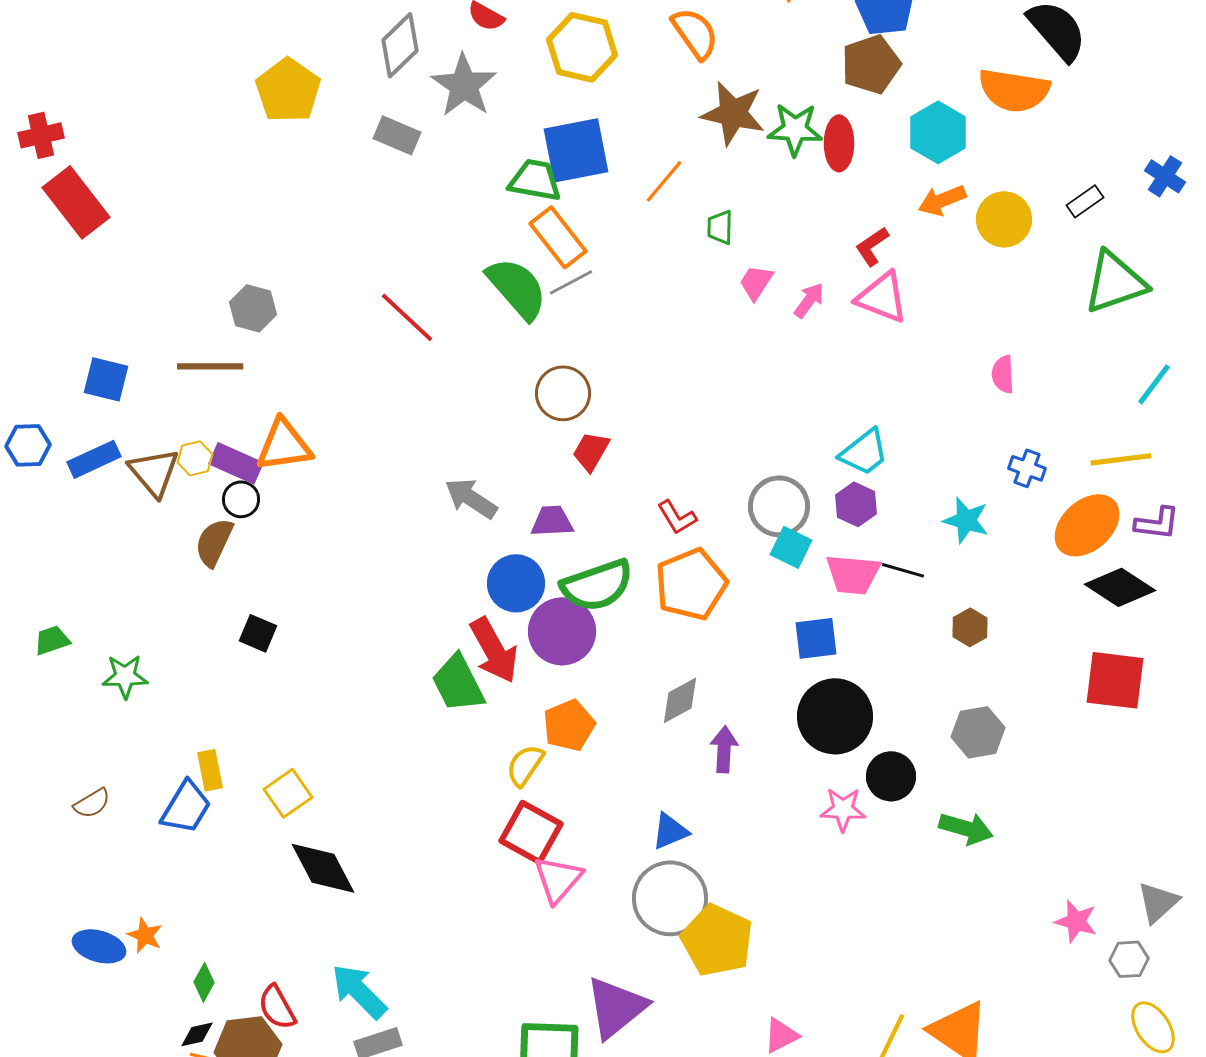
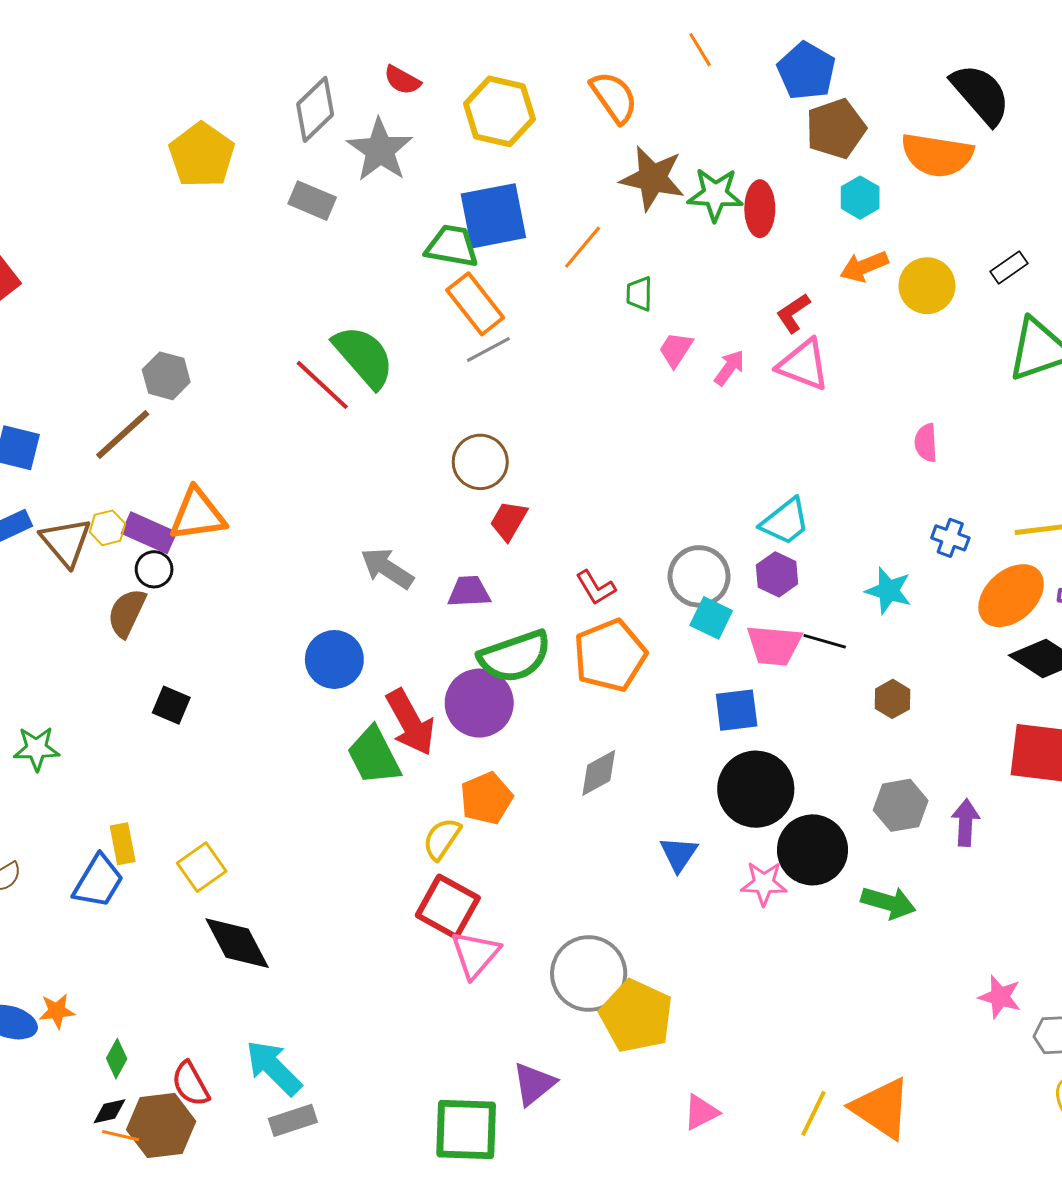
brown pentagon: (871, 64) -> (836, 129), moved
cyan hexagon: (938, 132) -> (860, 198), size x0.7
green semicircle: (517, 288) -> (364, 357), moved
brown line: (210, 366) -> (123, 435), turned -42
blue circle: (516, 583) -> (334, 659), moved
purple arrow: (724, 749) -> (965, 823), moved
black circle: (891, 776) -> (813, 850), size x1.4
blue triangle: (670, 831) -> (679, 854), moved, turned -33
orange star: (145, 935) -> (57, 1011), turned -30
purple triangle: (616, 1007) -> (534, 1084), size x0.7

